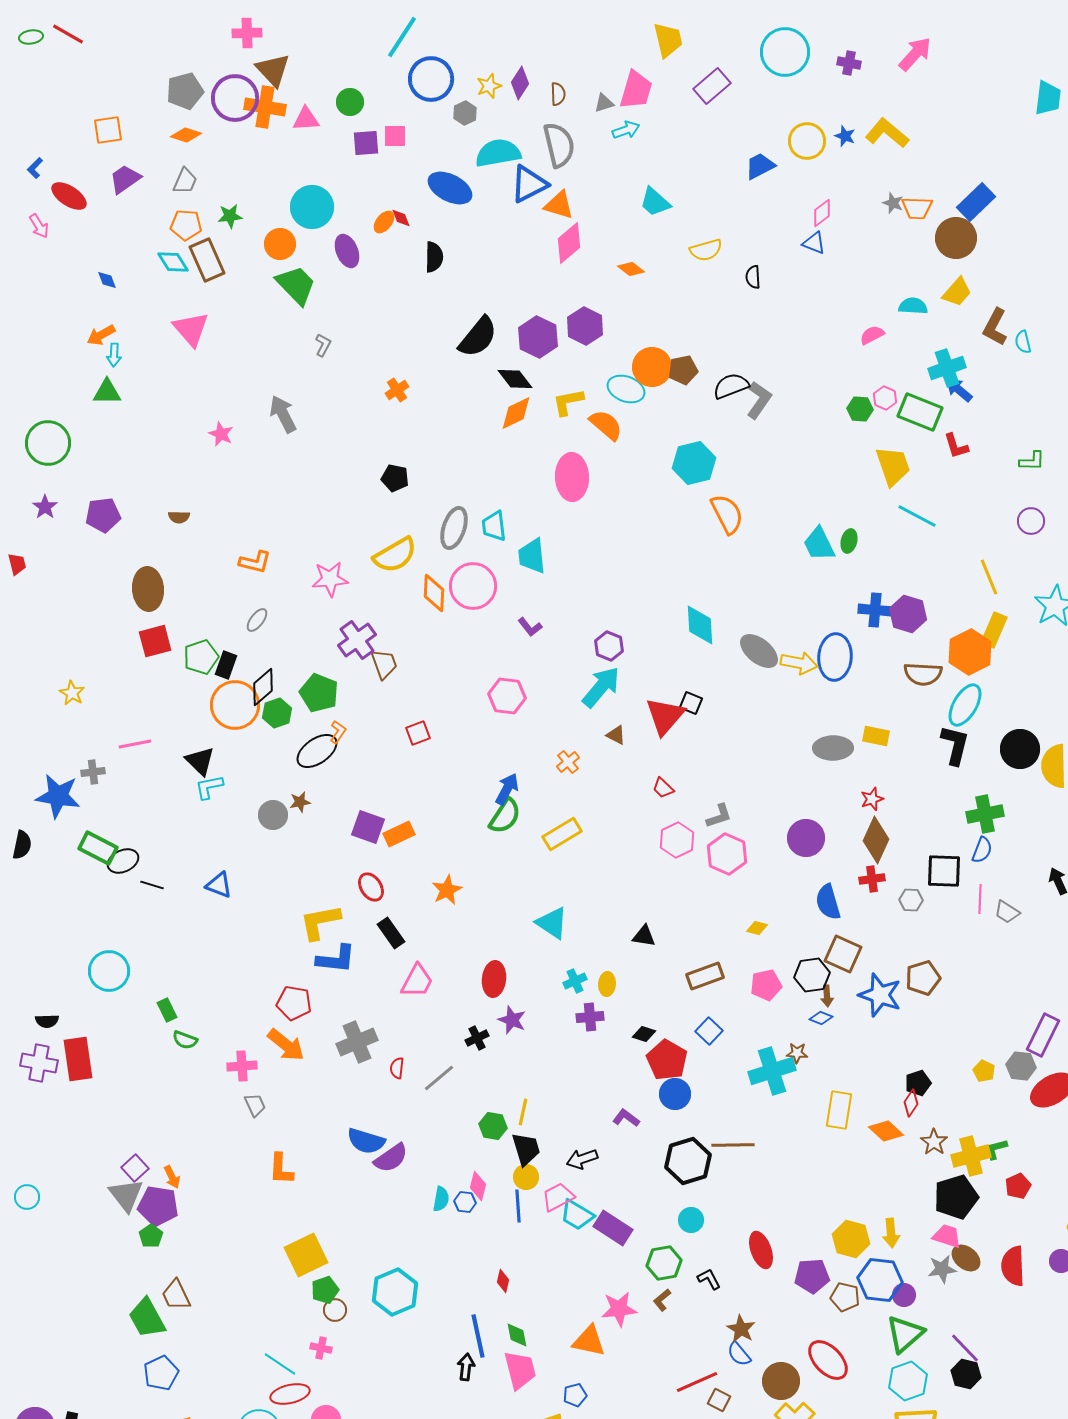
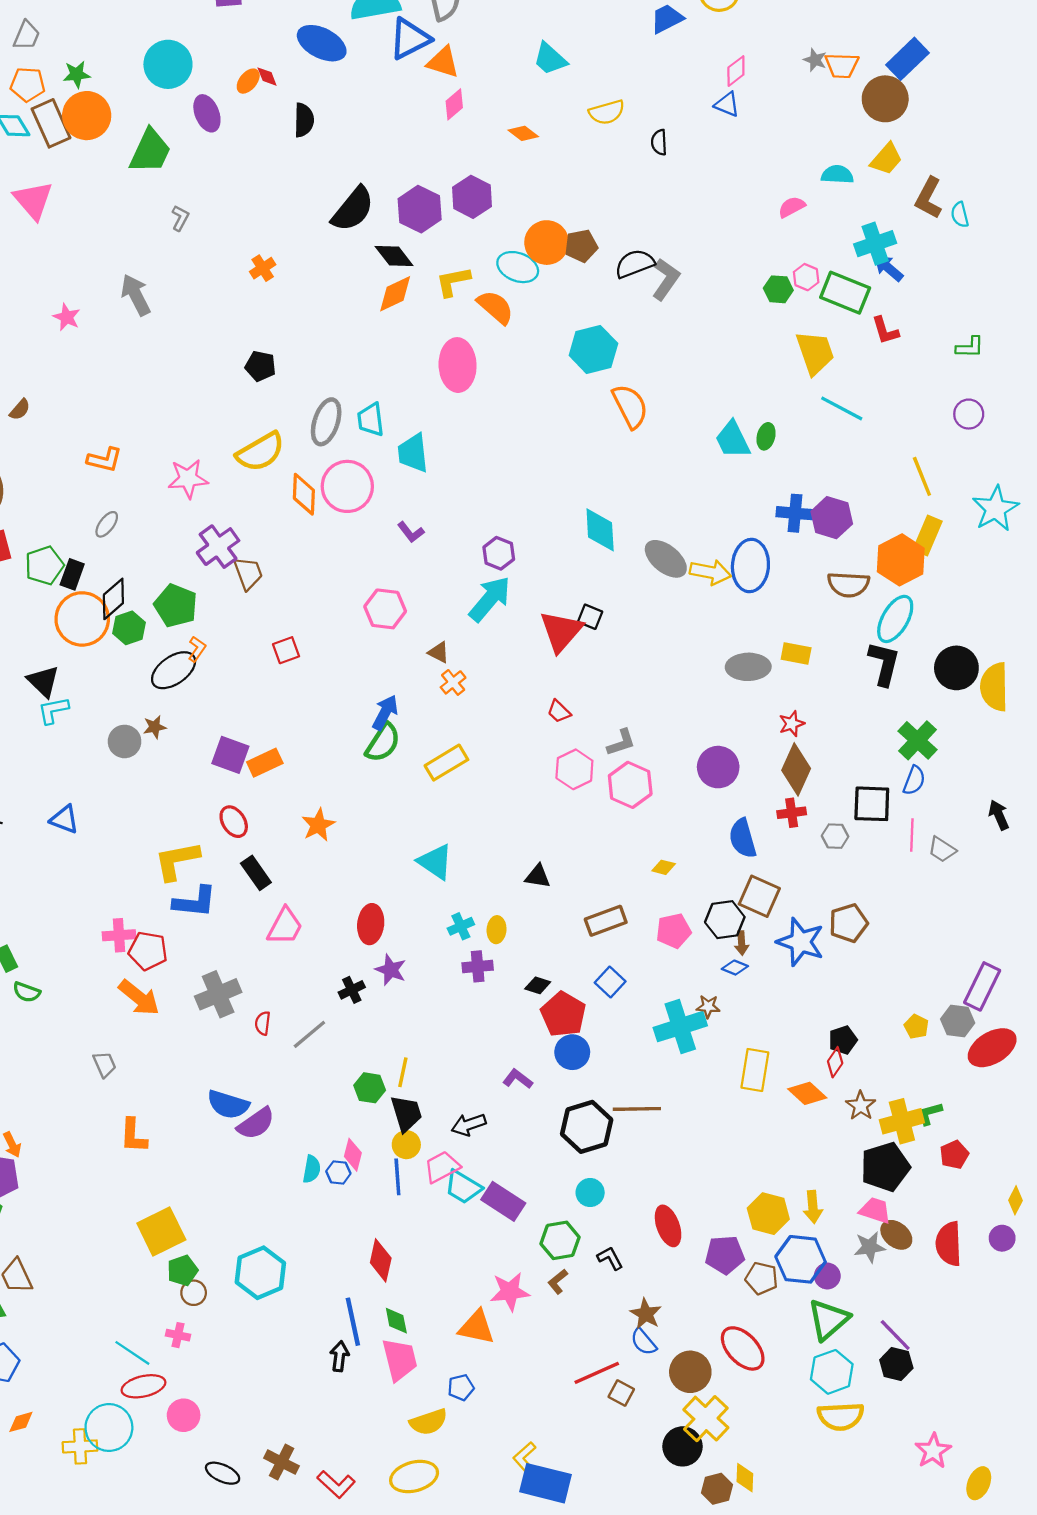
pink diamond: (569, 243) -> (454, 104), size x0.7
orange circle: (280, 244) -> (87, 116), moved, size x1.4
green trapezoid: (296, 285) -> (150, 151), turned 69
brown semicircle: (179, 517) -> (20, 410), turned -50
brown triangle: (616, 735) -> (439, 652), moved
green cross: (985, 814) -> (917, 740), turned -36
pink cross: (242, 1066) -> (119, 935), moved
red diamond: (503, 1281) -> (381, 1260), size x1.6

